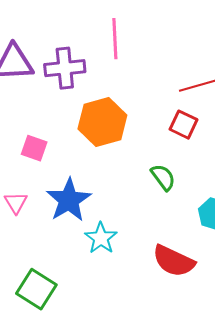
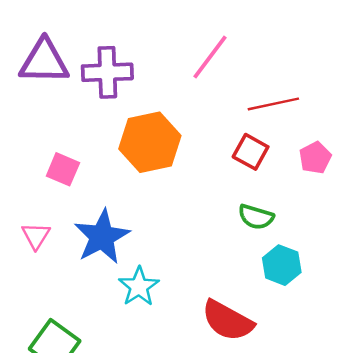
pink line: (115, 39) -> (210, 57), moved, turned 36
green semicircle: (163, 177) -> (256, 217), moved, turned 140

